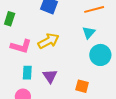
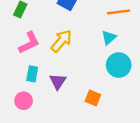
yellow arrow: (49, 41) -> (61, 41), turned -30
pink L-shape: (21, 46) -> (29, 43), turned -50

